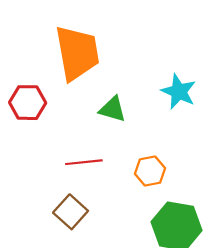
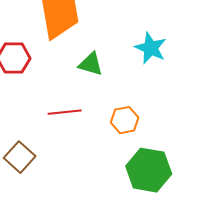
brown square: (71, 212) -> (20, 157), moved

